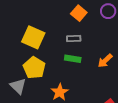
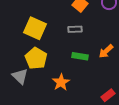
green rectangle: (73, 59) -> (80, 56), moved

